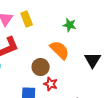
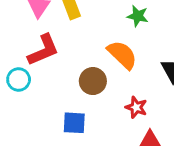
red star: (51, 84) -> (136, 107), moved

